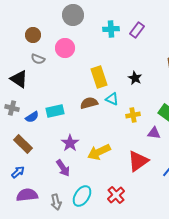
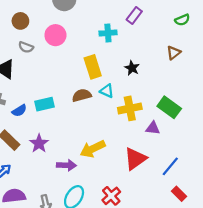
cyan cross: (111, 29) -> (108, 33), moved
yellow cross: (133, 115) -> (130, 108), size x1.5
purple star: (70, 143) -> (39, 143), moved
purple arrow: (63, 168) -> (66, 165), moved, turned -54

